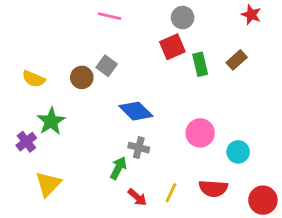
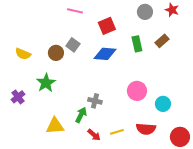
gray circle: (183, 18) -> (145, 12), moved
red square: (172, 47) -> (107, 26), moved
blue diamond: (136, 111) -> (105, 54), moved, turned -40
green star: (51, 121) -> (46, 83), moved
yellow triangle: (48, 184) -> (55, 126), moved, turned 42
yellow line: (171, 193) -> (117, 132), turned 48

